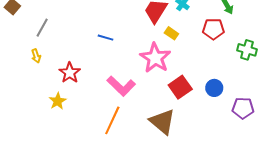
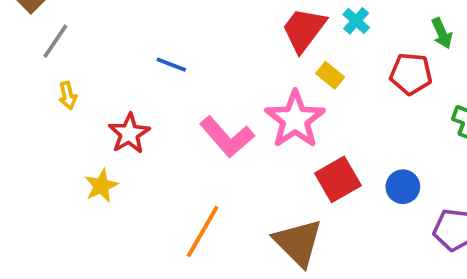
gray line: (42, 28) -> (55, 41), moved
blue line: (106, 38) -> (171, 65), moved
pink L-shape: (121, 86) -> (227, 137), moved

